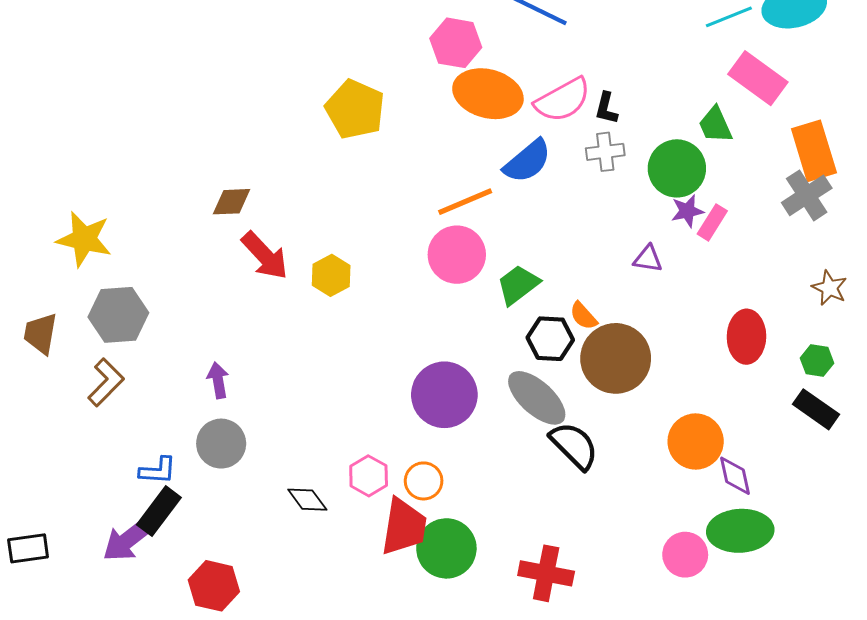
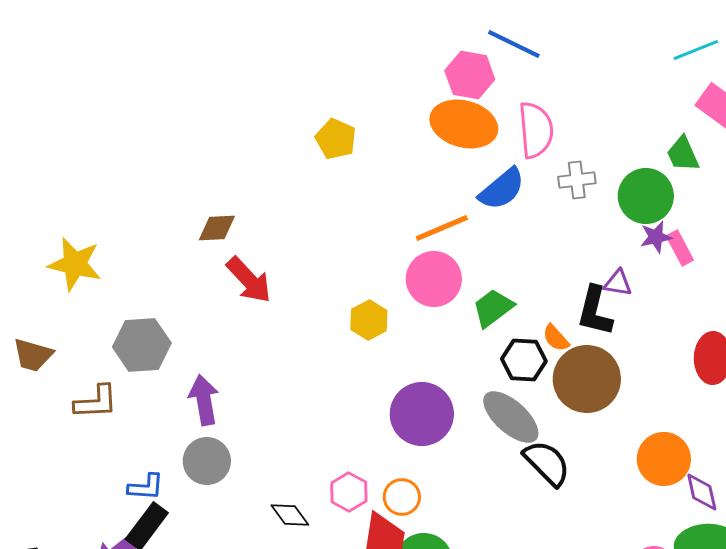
pink hexagon: (456, 43) -> (470, 75), moved
pink semicircle: (563, 100) -> (536, 130), turned -66
black L-shape: (606, 108) -> (595, 311), moved, size x1.6
yellow pentagon: (355, 109) -> (336, 139), size x0.7
pink rectangle: (712, 222) -> (680, 248), turned -60
yellow hexagon: (331, 275) -> (369, 320), moved
gray hexagon: (118, 315) -> (142, 345), moved
brown trapezoid: (40, 334) -> (33, 355), turned -84
purple arrow: (218, 380) -> (204, 400), size x1.4
brown L-shape: (106, 382) -> (96, 402), turned 42

